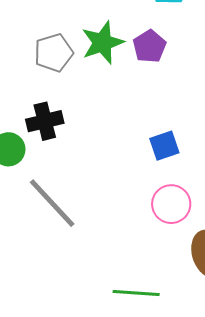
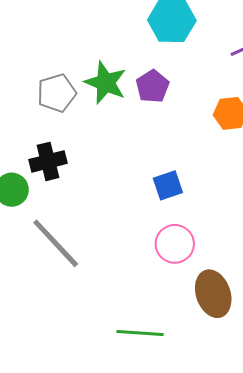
green star: (103, 43) -> (106, 83), turned -30

